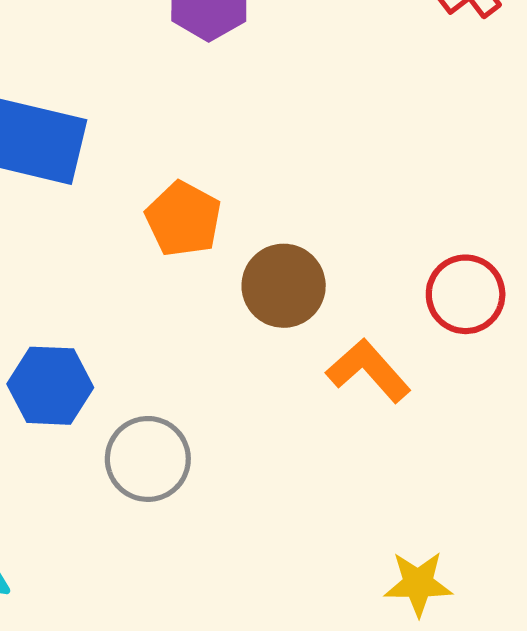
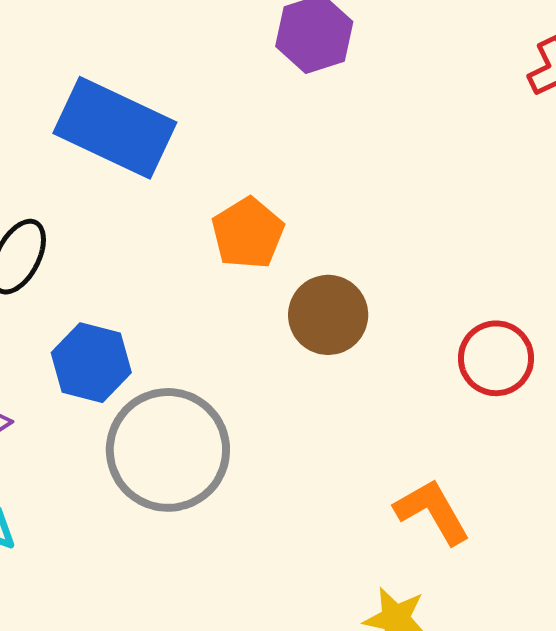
orange L-shape: (368, 371) -> (432, 512), moved
gray circle: (148, 459) -> (168, 450), size x1.5

